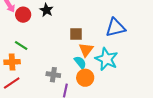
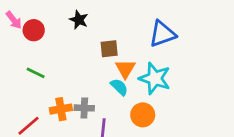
black star: (46, 10) -> (79, 20), moved
orange cross: (12, 62) -> (61, 109), moved
orange circle: (85, 78) -> (143, 115), moved

